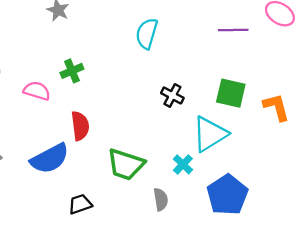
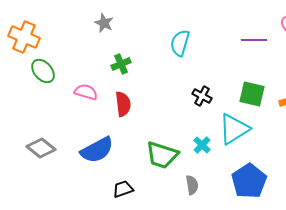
green cross: (72, 71) -> (121, 64), moved
red semicircle: (80, 126) -> (123, 104), moved
cyan cross: (183, 164) -> (202, 145), moved

